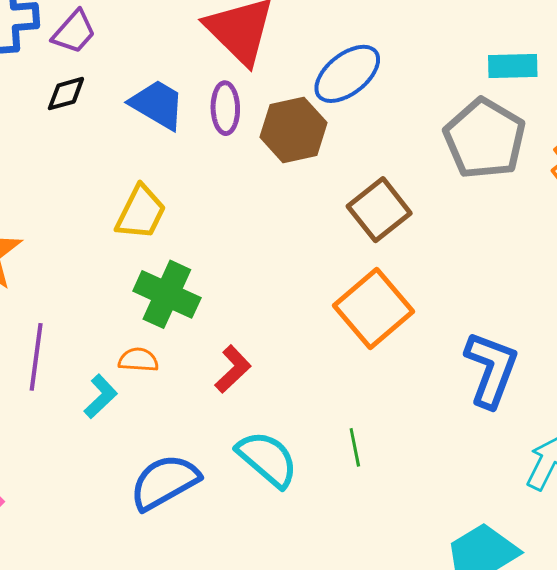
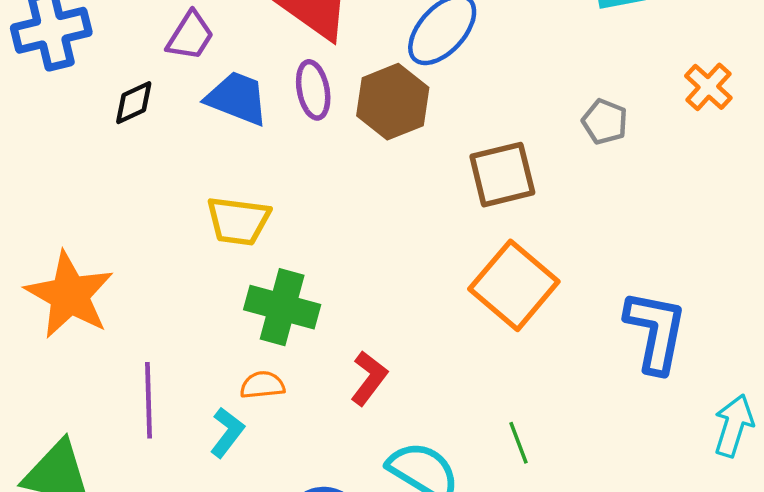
purple trapezoid: (74, 32) -> (190, 36), moved
gray pentagon: (485, 139) -> (605, 122), moved, size x0.5
brown square: (379, 210) -> (502, 175), turned 34
yellow trapezoid: (141, 212) -> (238, 221), turned 80

